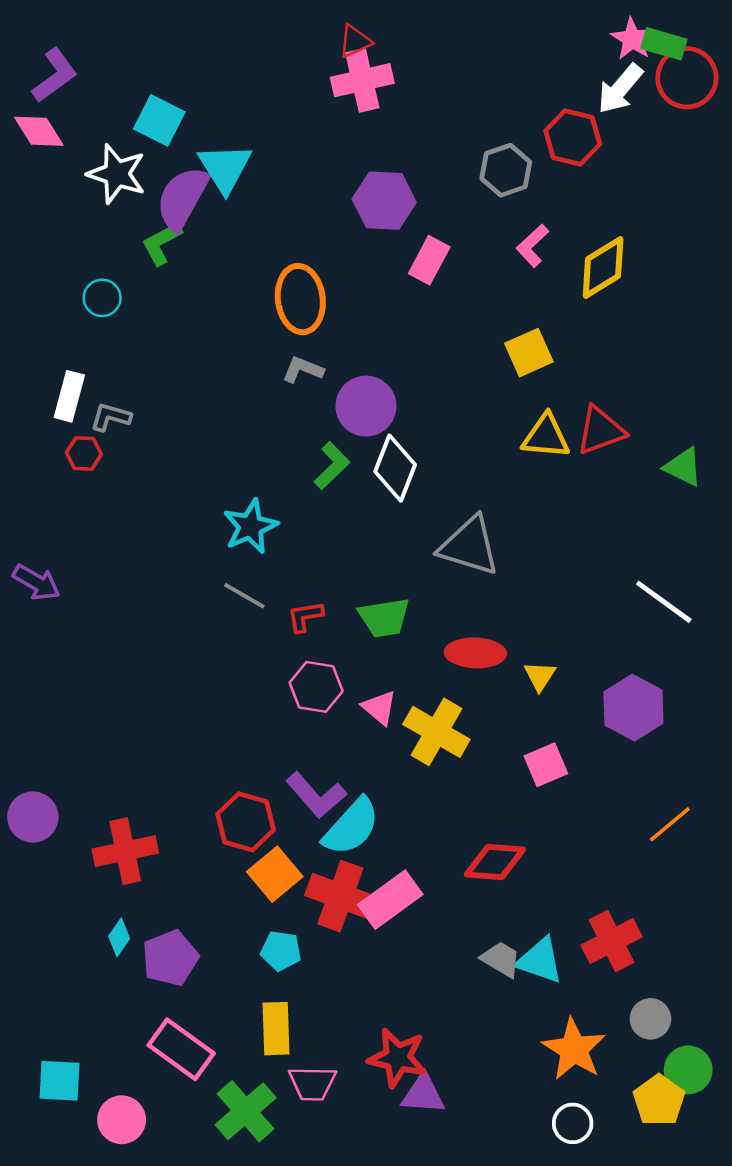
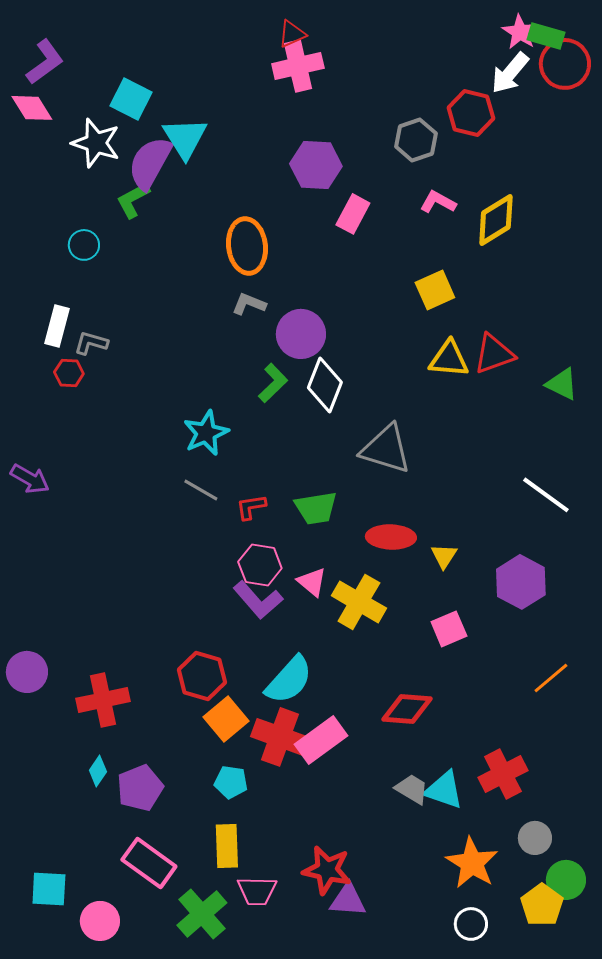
pink L-shape: (533, 246) -> (438, 202), turned 72
purple L-shape: (316, 795) -> (258, 600), moved

